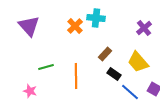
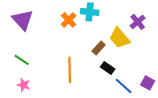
yellow trapezoid: (138, 62) -> (120, 38), moved
green line: (46, 67) -> (22, 60), moved, turned 49

